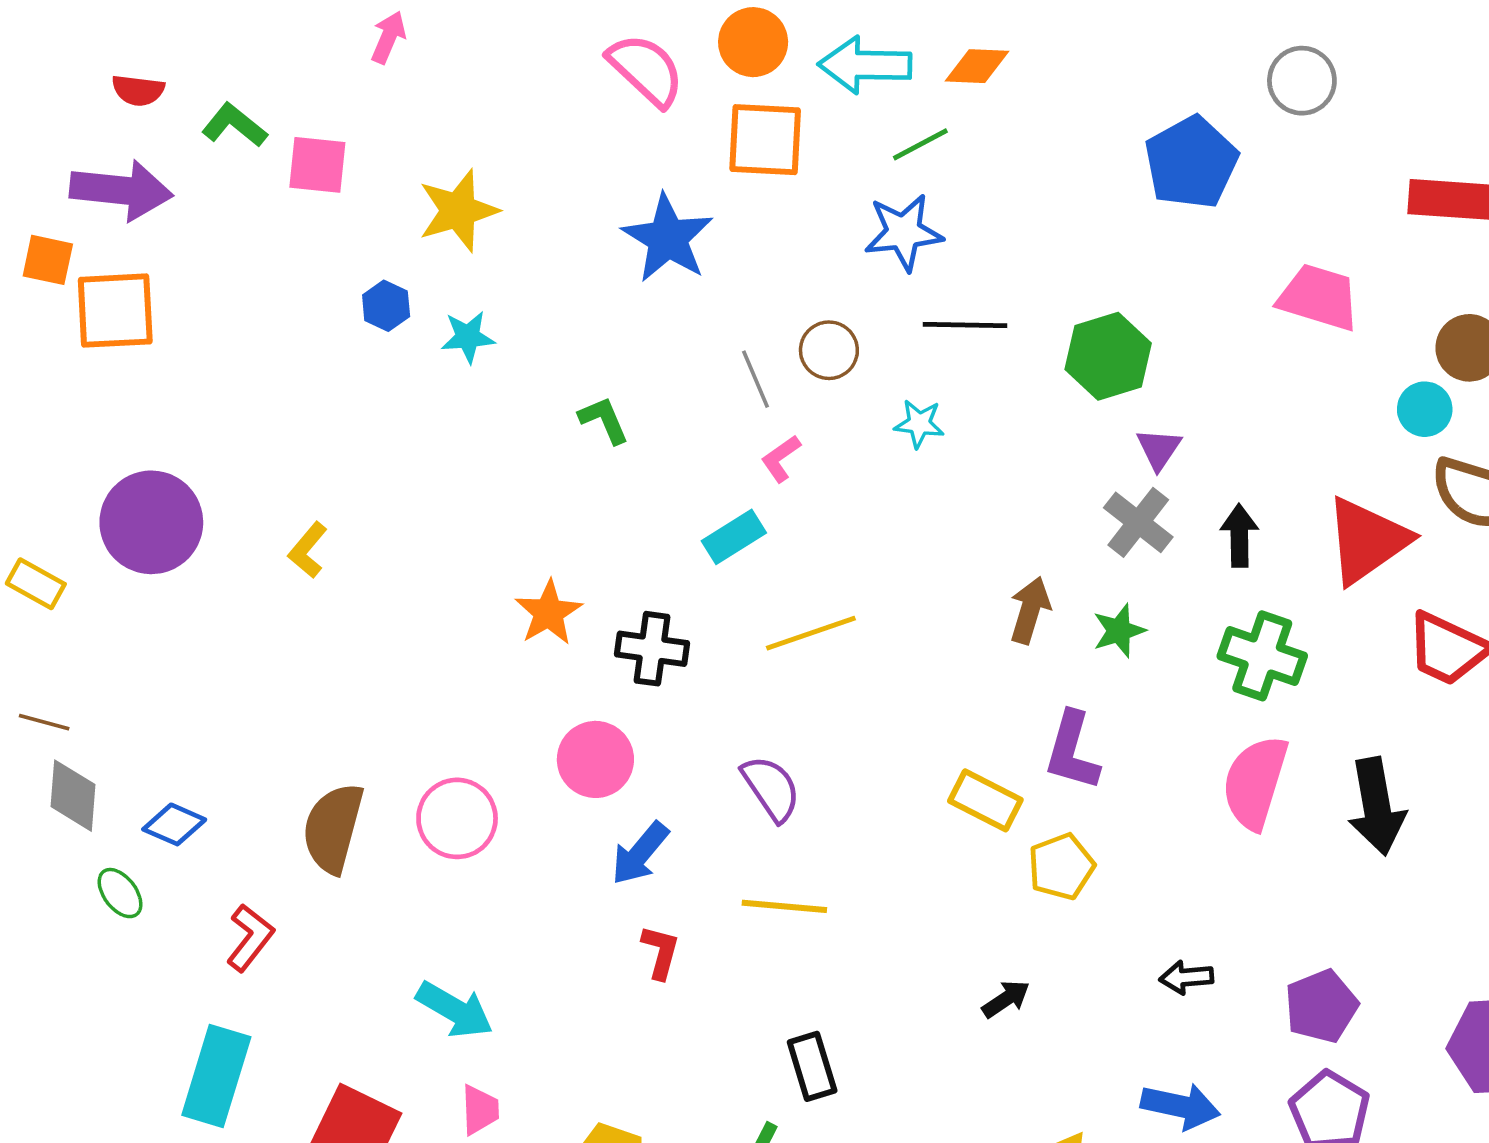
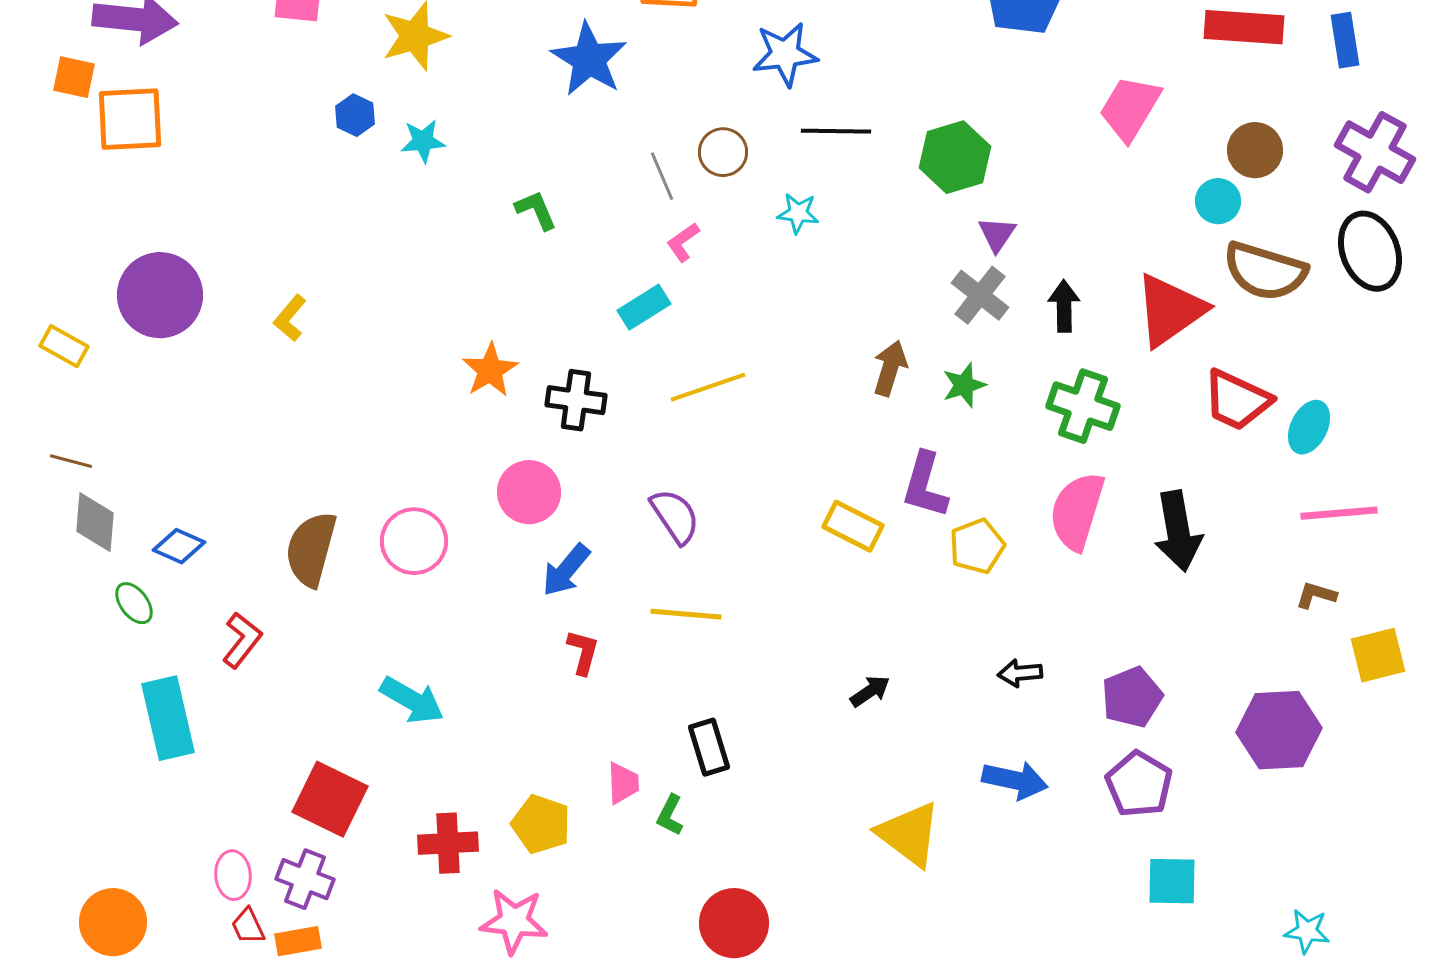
pink trapezoid: (1319, 297) -> (1130, 108), turned -76
yellow pentagon: (1061, 867) -> (977, 546), moved
cyan rectangle: (216, 1076) -> (168, 718), moved, turned -30
pink trapezoid: (480, 1110) -> (623, 783), moved

